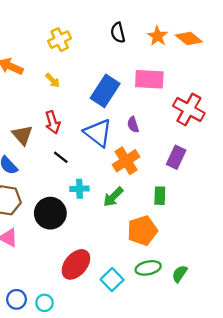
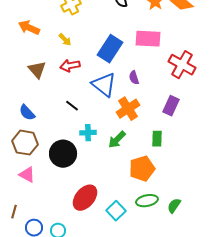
red arrow: (53, 122) -> (70, 66), moved, turned 96
brown triangle: (22, 135) -> (37, 70), moved

